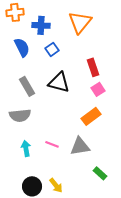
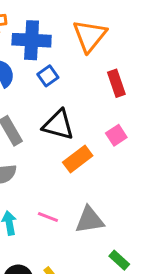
blue cross: (41, 25) -> (32, 40), size x1.4
red rectangle: (93, 67) -> (116, 83), moved
orange rectangle: (91, 116) -> (78, 159), moved

